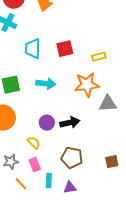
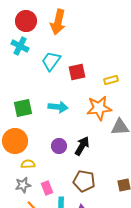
cyan trapezoid: (33, 49) -> (51, 61), moved, turned 35
black arrow: (70, 123) -> (82, 146), turned -48
yellow semicircle: (34, 143) -> (28, 164), moved, turned -48

